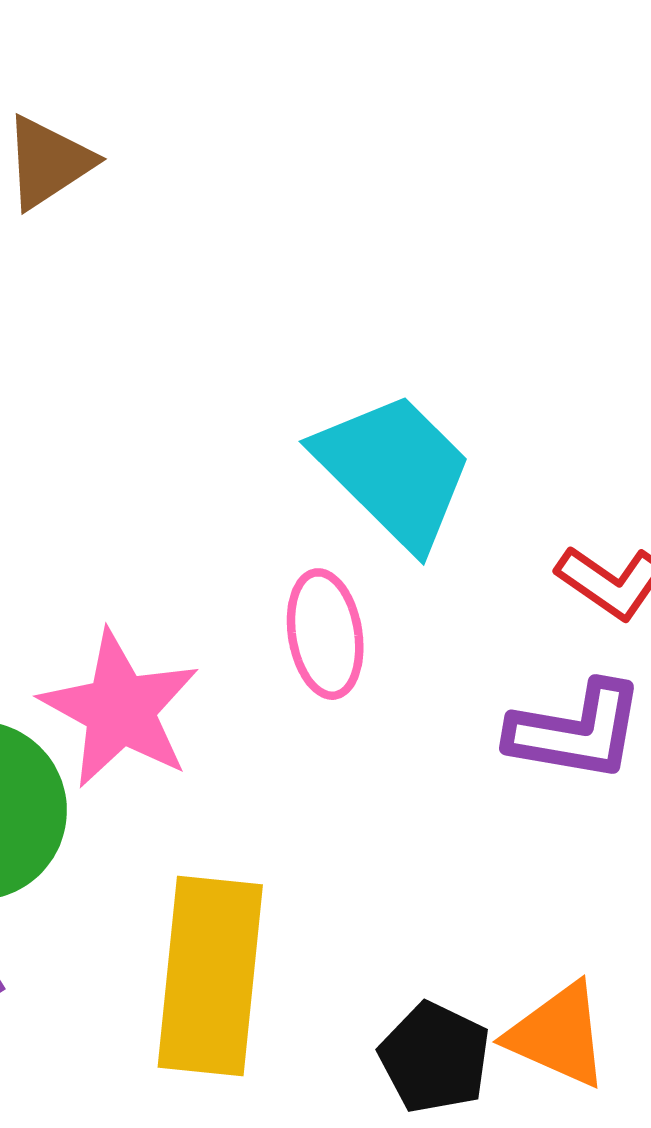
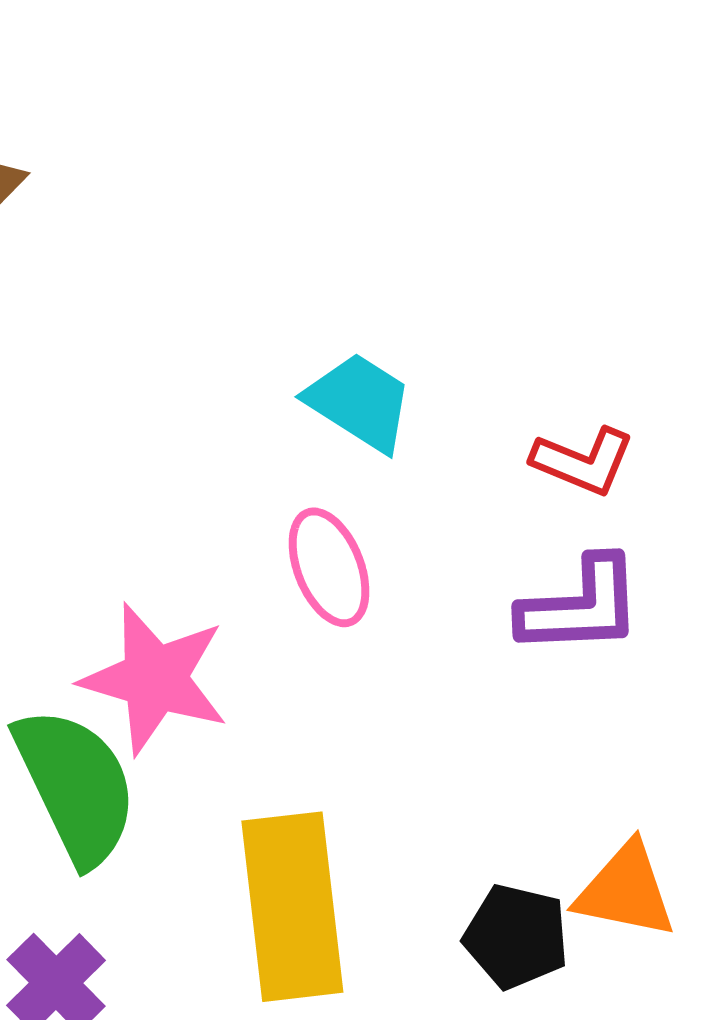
cyan trapezoid: (394, 470) -> (360, 402), size x0.7

